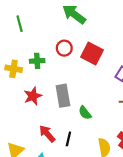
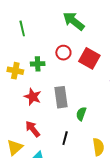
red star: (33, 96) -> (33, 97), turned -30
green semicircle: (85, 113) -> (81, 114), turned 56
red arrow: (47, 134) -> (33, 129), moved

